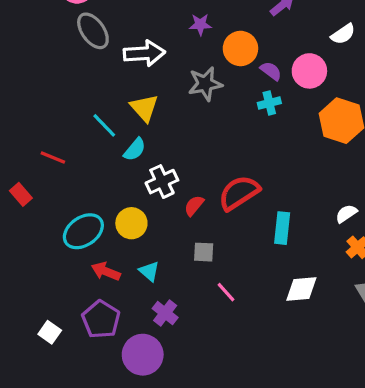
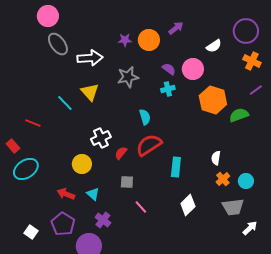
orange circle: (240, 48) -> (149, 40), moved
cyan semicircle: (135, 149) -> (145, 117), moved, turned -56
white semicircle: (346, 214) -> (216, 158), turned -48
cyan ellipse: (83, 231) -> (26, 169), moved
white diamond: (301, 289) -> (188, 205), turned -40

